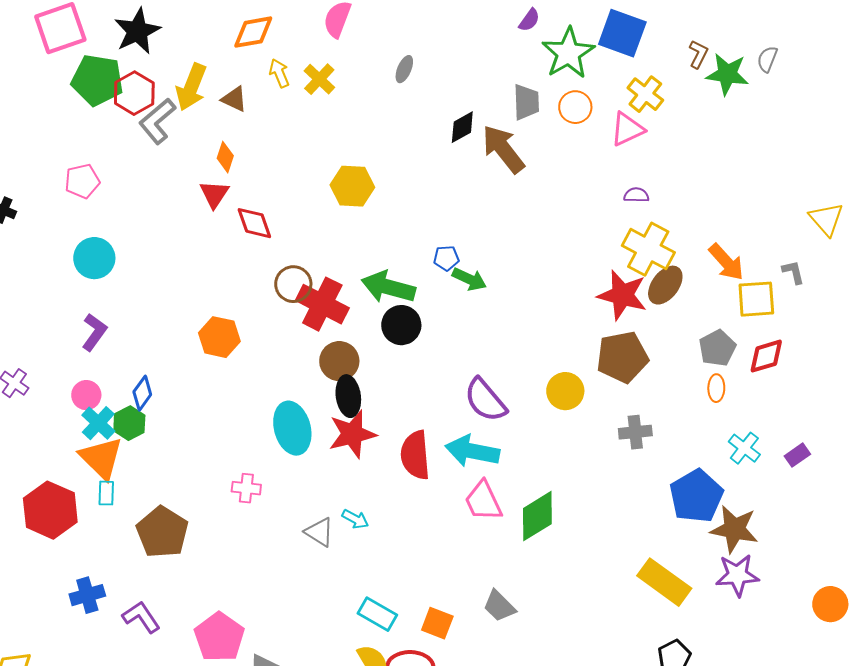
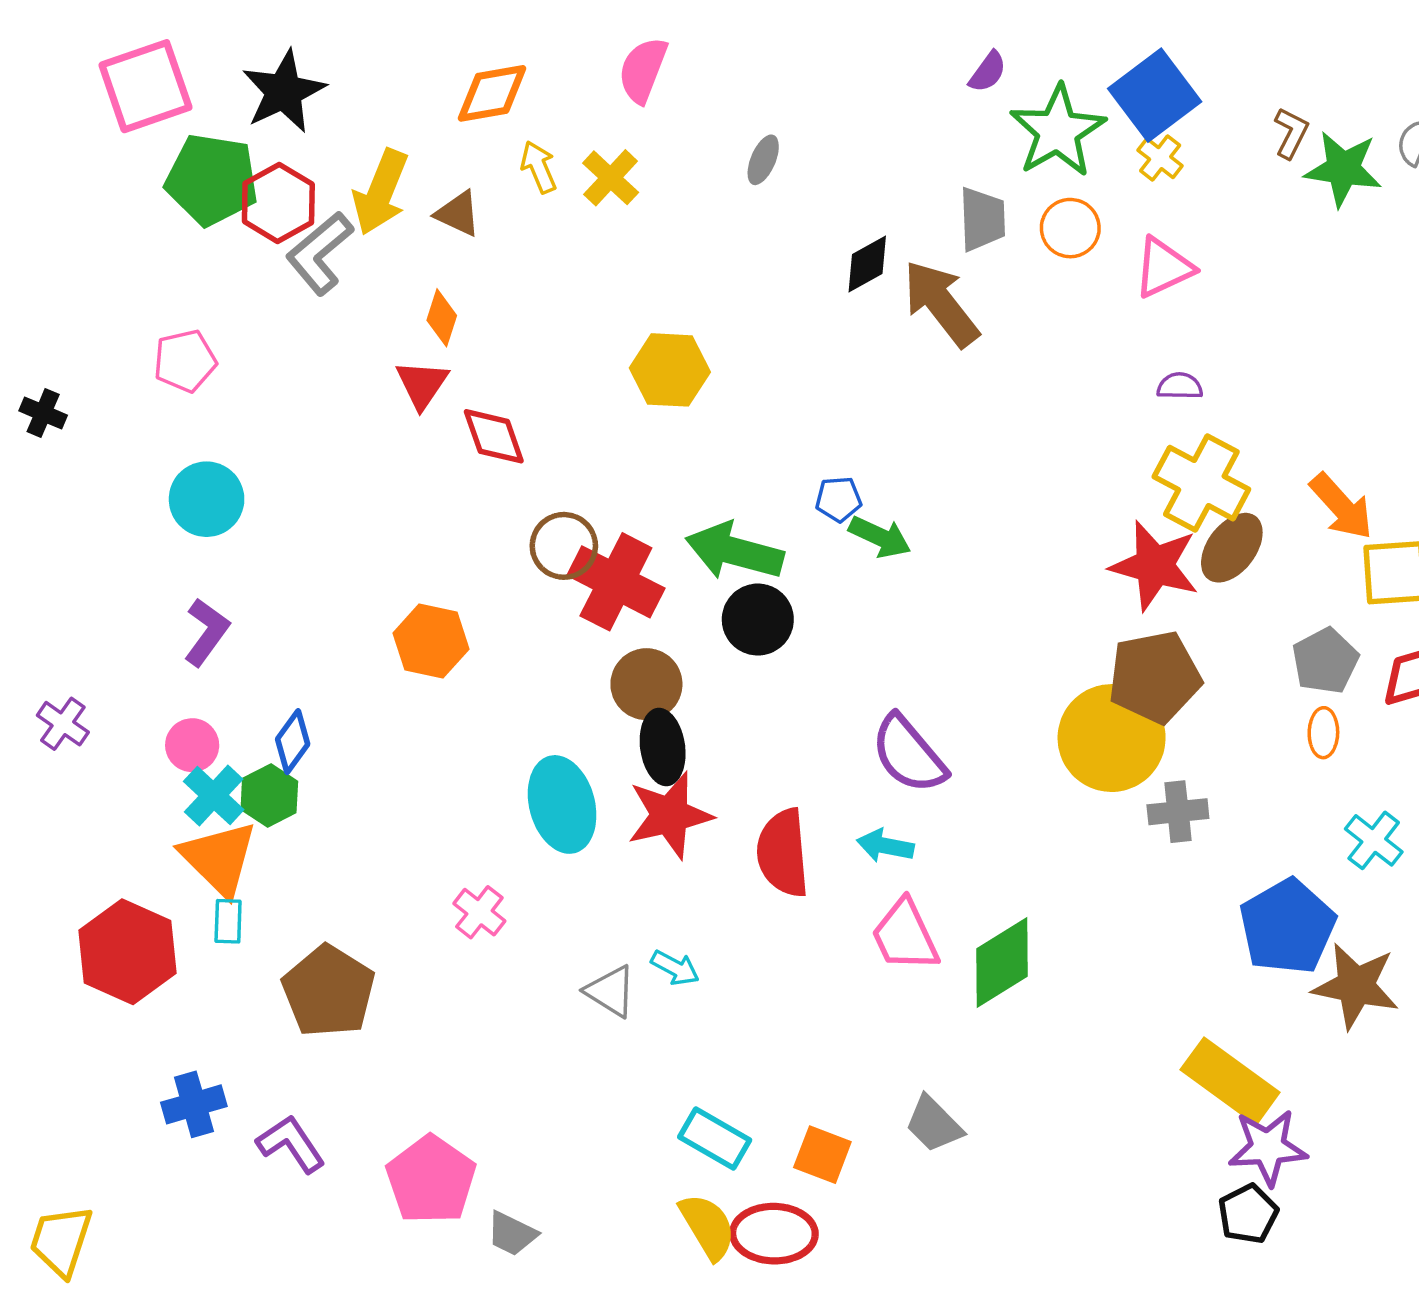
blue square: (622, 33) -> (1155, 95), turned 33
yellow cross: (645, 94) -> (1160, 158), moved, size x0.7
yellow circle: (565, 391) -> (1112, 738), moved, size x1.6
cyan arrow: (472, 451) -> (885, 846), size x0.6
pink cross: (246, 488) -> (479, 912), turned 32
purple star: (737, 575) -> (1268, 1147), moved

